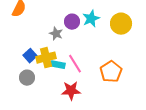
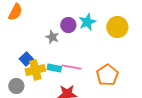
yellow cross: (46, 58) -> (35, 70), moved
pink line: (75, 64) -> (71, 67), turned -48
gray circle: (27, 78) -> (16, 86), moved

